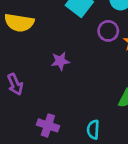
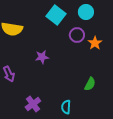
purple cross: (48, 125) -> (33, 104), turned 35

